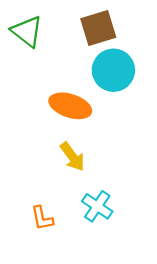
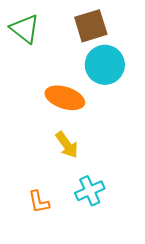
cyan cross: (97, 206) -> (90, 191), turned 32

